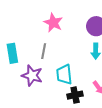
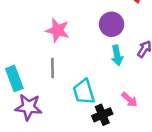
purple star: (32, 76) -> (28, 107), moved

